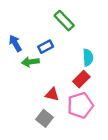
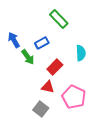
green arrow: (30, 62) -> (28, 57), turned -119
red rectangle: (81, 79) -> (55, 67), moved
pink pentagon: (80, 105) -> (74, 97), turned -30

